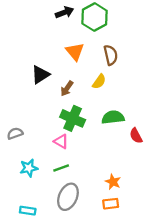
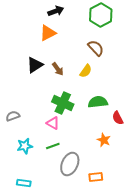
green hexagon: (94, 17) -> (101, 15), moved
orange triangle: (75, 52) -> (48, 33), moved, turned 42
brown semicircle: (111, 55) -> (96, 48), turned -30
brown arrow: (67, 88) -> (58, 69), moved, turned -72
orange star: (113, 182) -> (104, 140), moved
gray ellipse: (68, 197) -> (70, 164), moved

